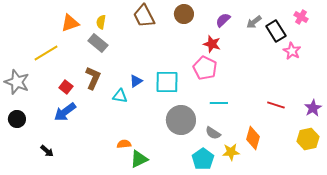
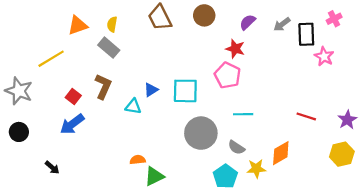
pink cross: (301, 17) -> (334, 19), turned 32
black rectangle: (276, 31) -> (306, 34), turned 30
orange diamond: (253, 138) -> (281, 153), turned 45

